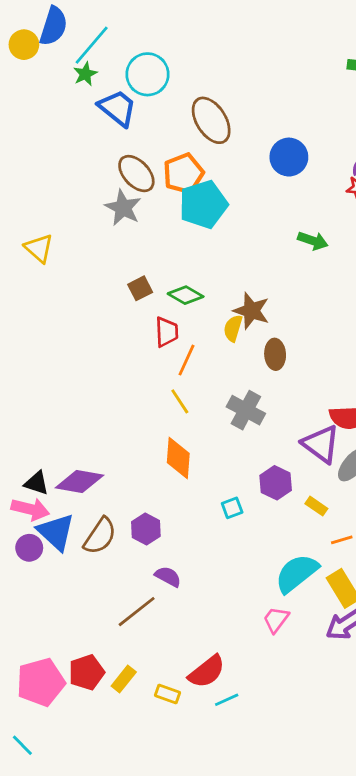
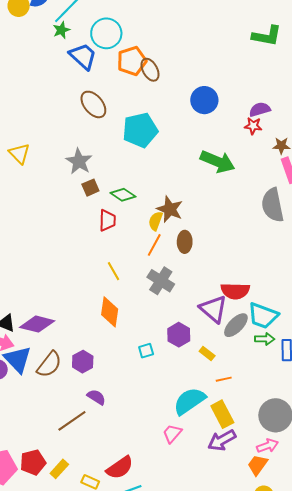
brown ellipse: (211, 120) -> (150, 70), size x0.7
orange pentagon: (183, 173) -> (132, 61), moved
gray star: (123, 208) -> (79, 161), moved
green arrow: (313, 241) -> (218, 162), size x1.6
orange line: (186, 360) -> (154, 245), moved

